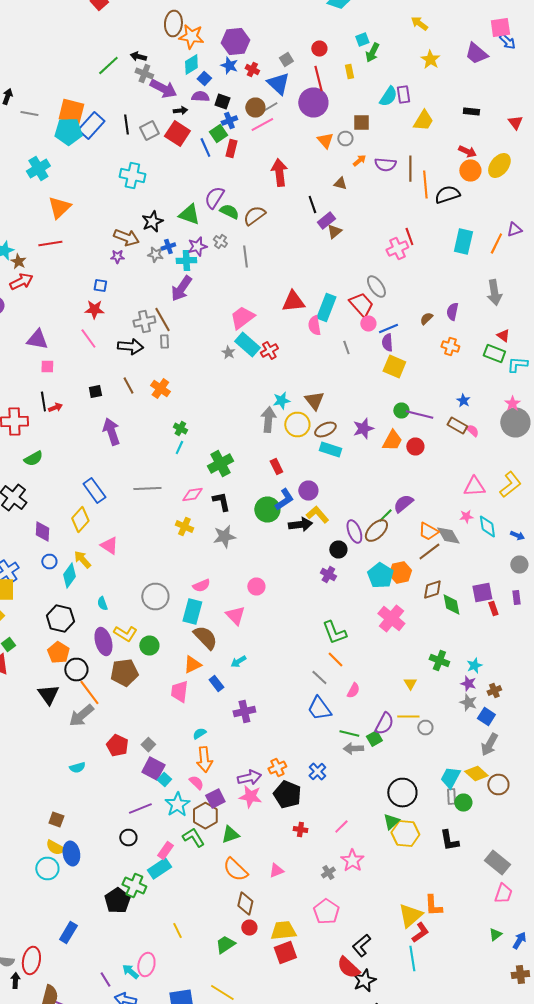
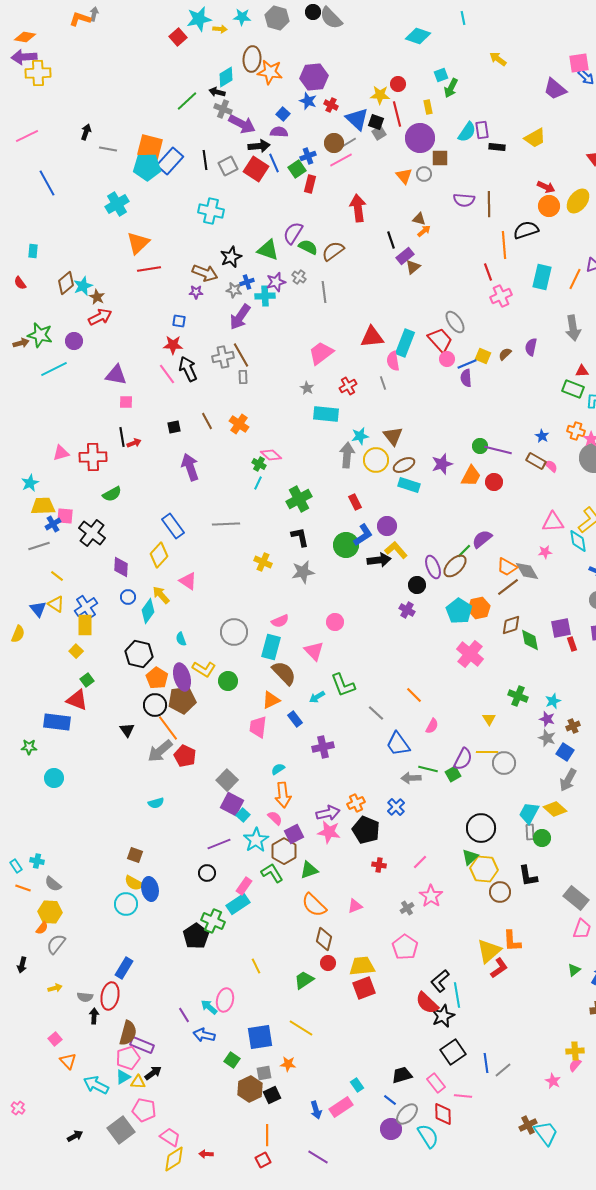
gray square: (286, 60) -> (379, 133), moved
yellow star: (430, 60) -> (380, 95), moved, turned -30
cyan diamond: (191, 64) -> (226, 77), moved
black square: (222, 102) -> (376, 122), moved
purple circle: (313, 102) -> (420, 138), moved
black arrow: (180, 110) -> (259, 146), size x1.5
black rectangle: (471, 112) -> (497, 147), moved
yellow trapezoid: (423, 120) -> (535, 138), moved, turned 30
blue line: (205, 148) -> (274, 163), moved
orange arrow: (359, 160) -> (424, 231), moved
orange line: (425, 184) -> (504, 245), moved
red line: (50, 244) -> (149, 269), moved
pink cross: (397, 248) -> (501, 296), moved
purple arrow: (181, 288) -> (240, 317), moved
red triangle: (503, 336) -> (582, 371), turned -40
cyan rectangle: (247, 344) -> (326, 414), moved, turned -35
black arrow: (130, 346) -> (188, 369), moved, turned -120
orange cross: (450, 346) -> (576, 431), moved
gray line: (346, 348) -> (383, 383), moved
yellow square: (394, 366) -> (483, 356), moved, size x0.7
pink diamond: (192, 494) -> (271, 455), moved, turned 50
cyan diamond: (487, 526) -> (578, 541), moved
green L-shape: (334, 632) -> (343, 685), moved
orange pentagon: (58, 652) -> (157, 678), moved
brown pentagon: (124, 672) -> (182, 700), moved
gray line: (319, 678) -> (376, 713), moved
black triangle: (48, 694) -> (127, 730), size x0.7
gray circle: (425, 728) -> (504, 763), size x1.5
gray square: (148, 744) -> (227, 780), size x1.5
red pentagon: (117, 746) -> (185, 756), moved
gray arrow: (353, 748) -> (411, 778), moved
brown circle: (498, 784) -> (500, 892), moved
blue rectangle: (68, 932) -> (124, 968), moved
cyan line: (412, 958) -> (457, 995), moved

